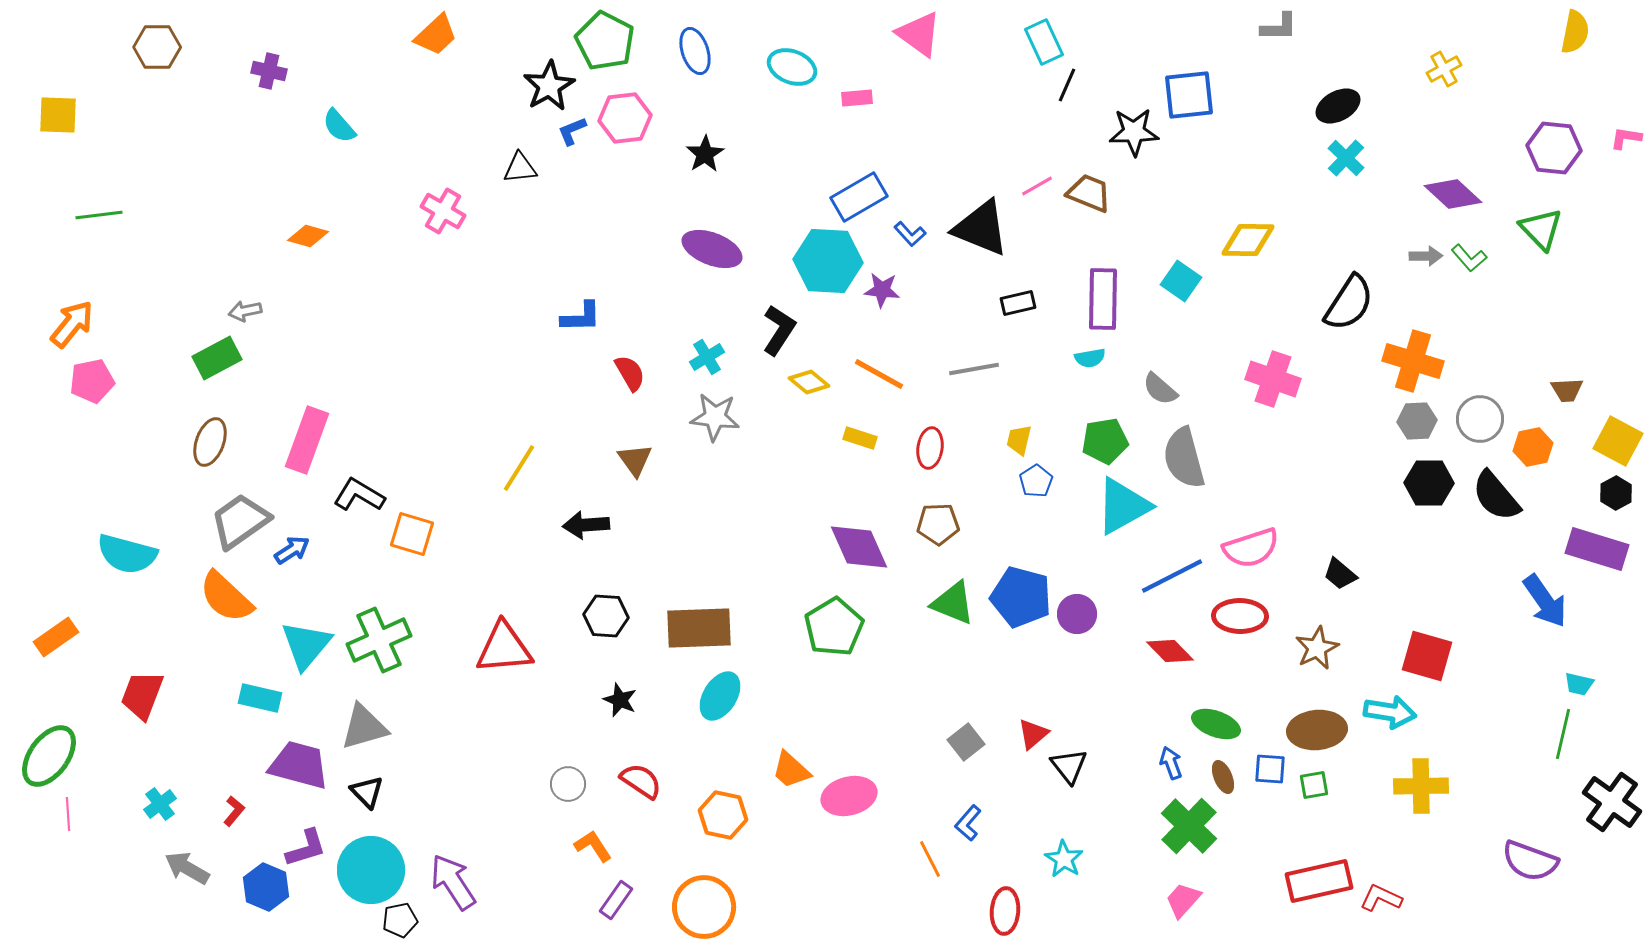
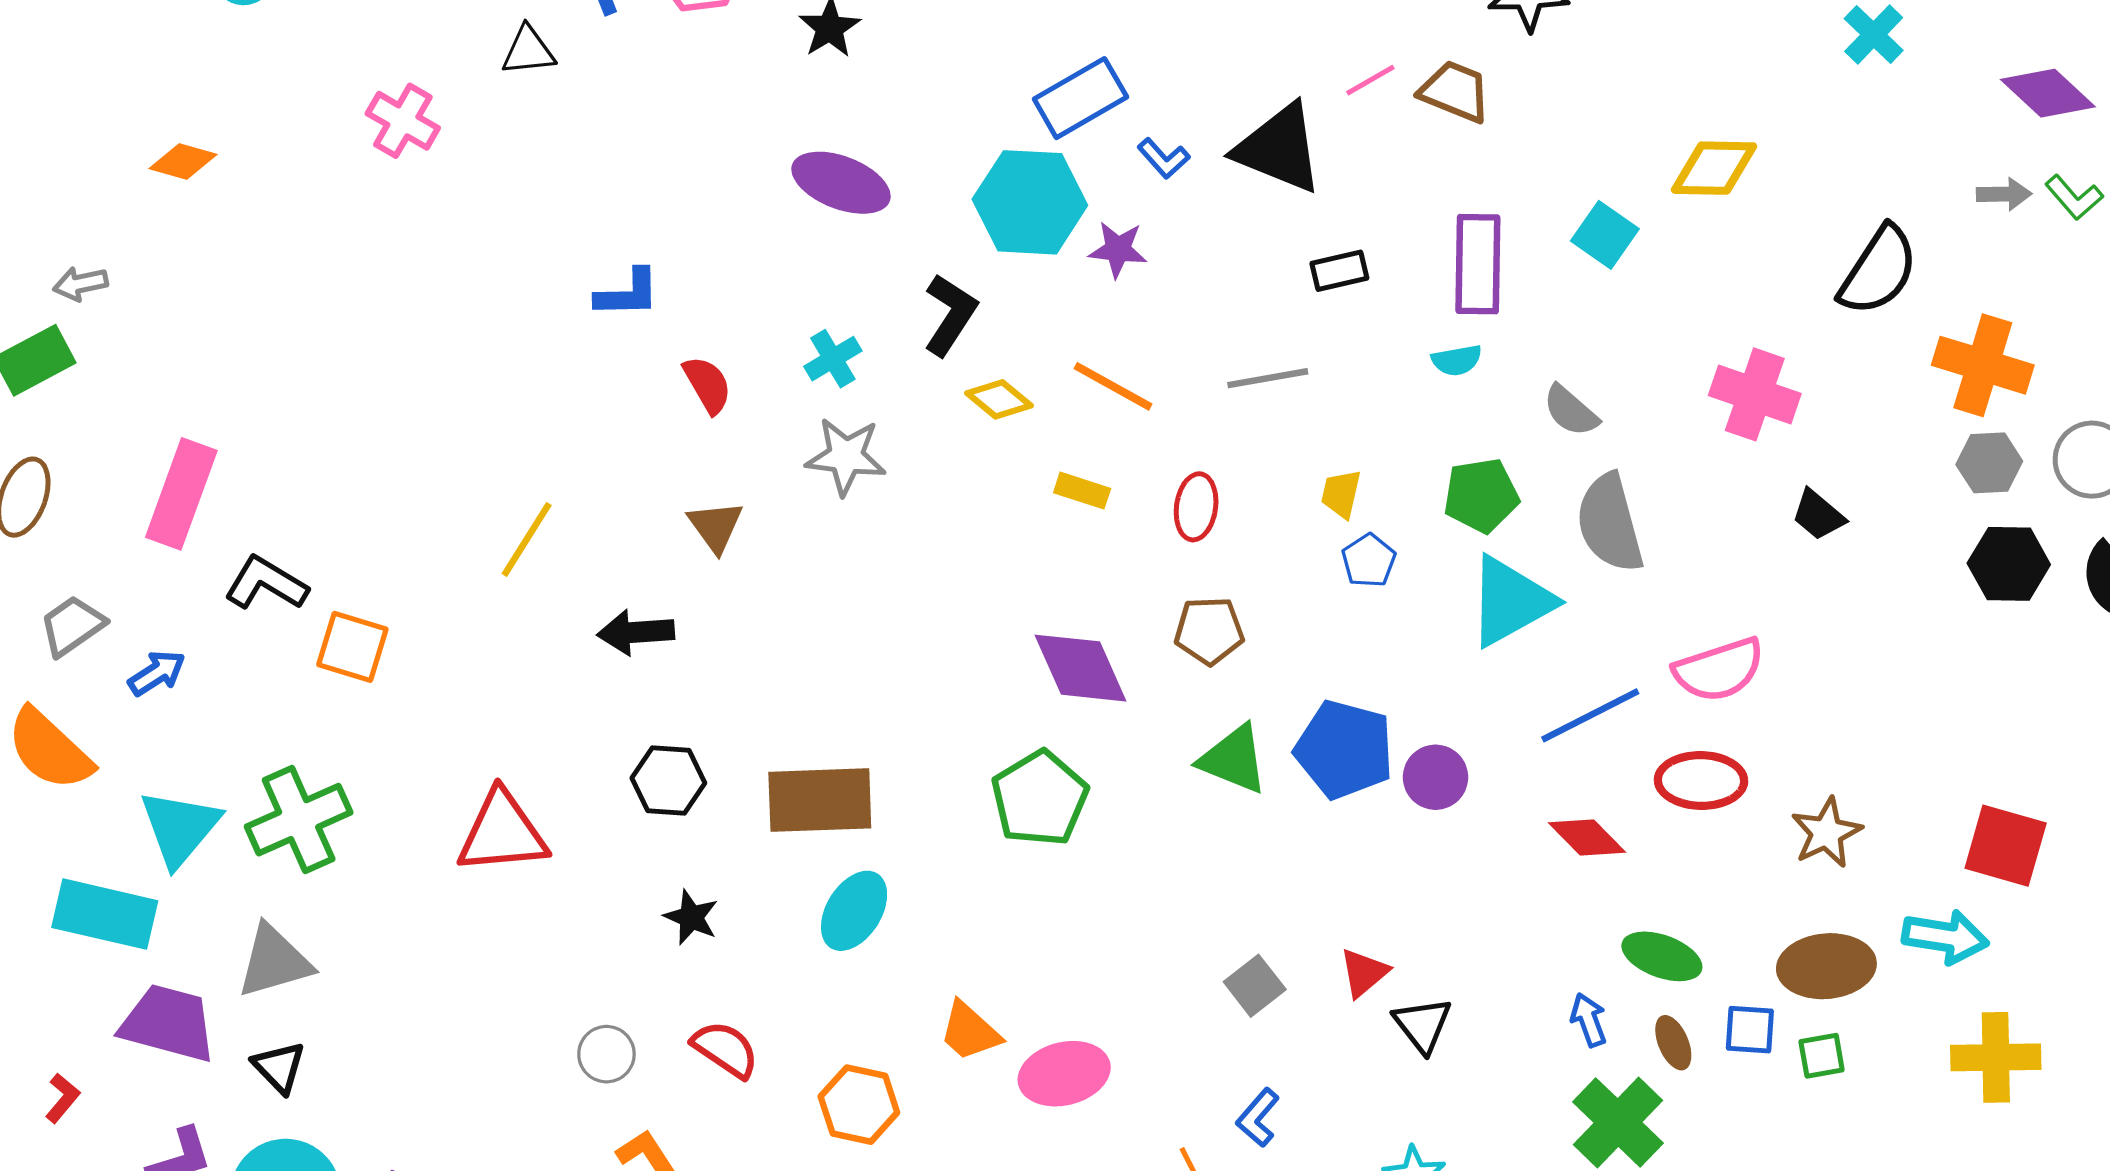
gray trapezoid: (240, 521) -> (72, 626), size x0.7
black trapezoid: (1340, 574) -> (1818, 515), moved
cyan rectangle: (260, 698) -> (105, 914), size x1.5

